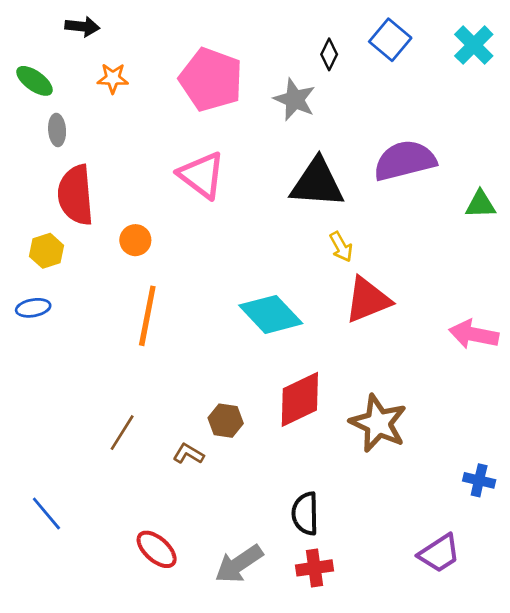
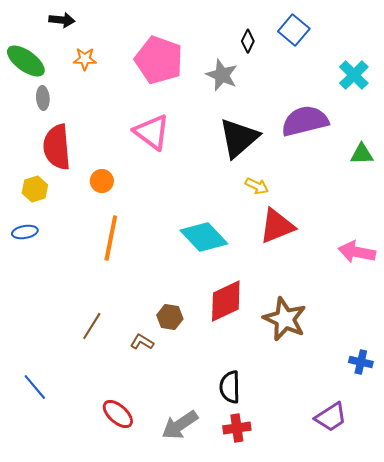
cyan cross: (474, 45) -> (354, 75), moved
green ellipse: (35, 81) -> (26, 61), size x1.4
black triangle: (317, 183) -> (239, 138), turned -45
yellow arrow: (341, 247) -> (257, 186), turned -35

